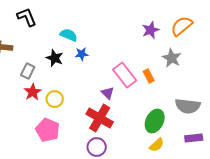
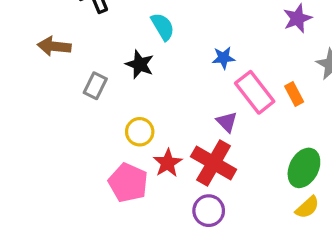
cyan semicircle: (69, 35) -> (163, 27), turned 36
blue star: (82, 54) -> (223, 58), moved
red star: (33, 92) -> (168, 163), moved

